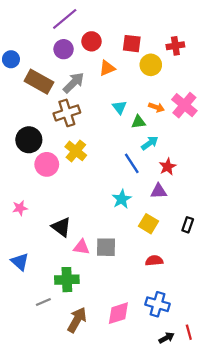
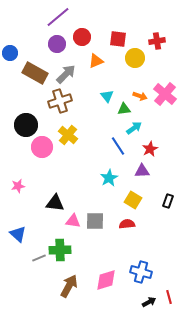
black triangle: (61, 227) -> (55, 203), turned -30
red semicircle: (154, 261) -> (127, 224), moved
gray line: (43, 302) -> (39, 258), moved

